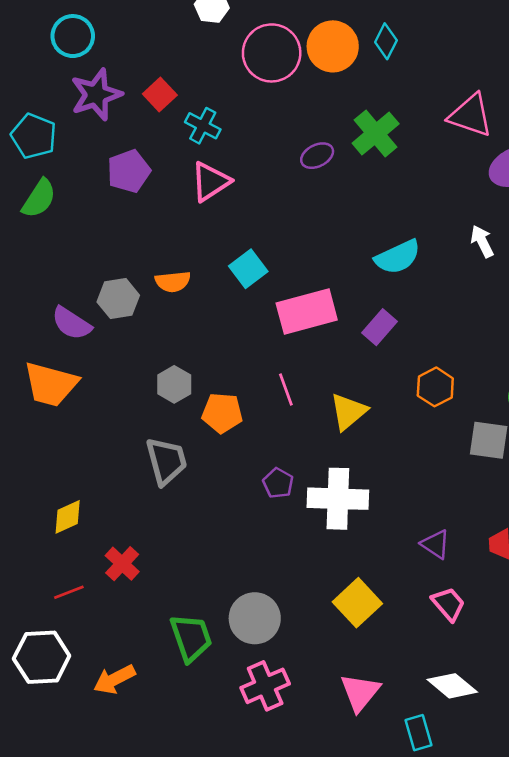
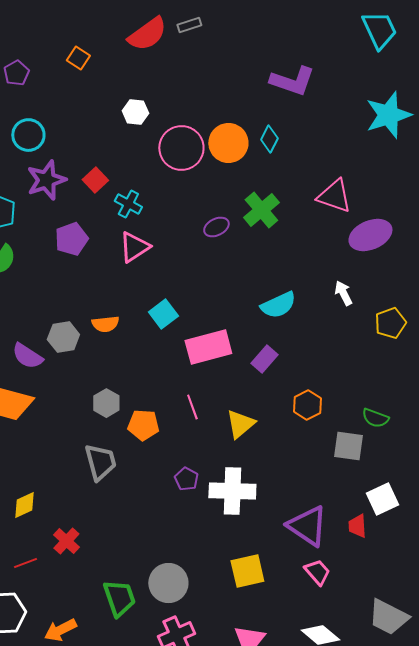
purple triangle: (435, 544) -> (307, 526), size x1.8
yellow square: (357, 603) -> (247, 571), turned 30

